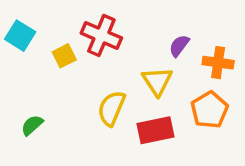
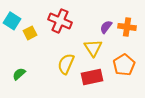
yellow square: (64, 56) -> (30, 33), moved
orange cross: (218, 63) -> (127, 27), moved

